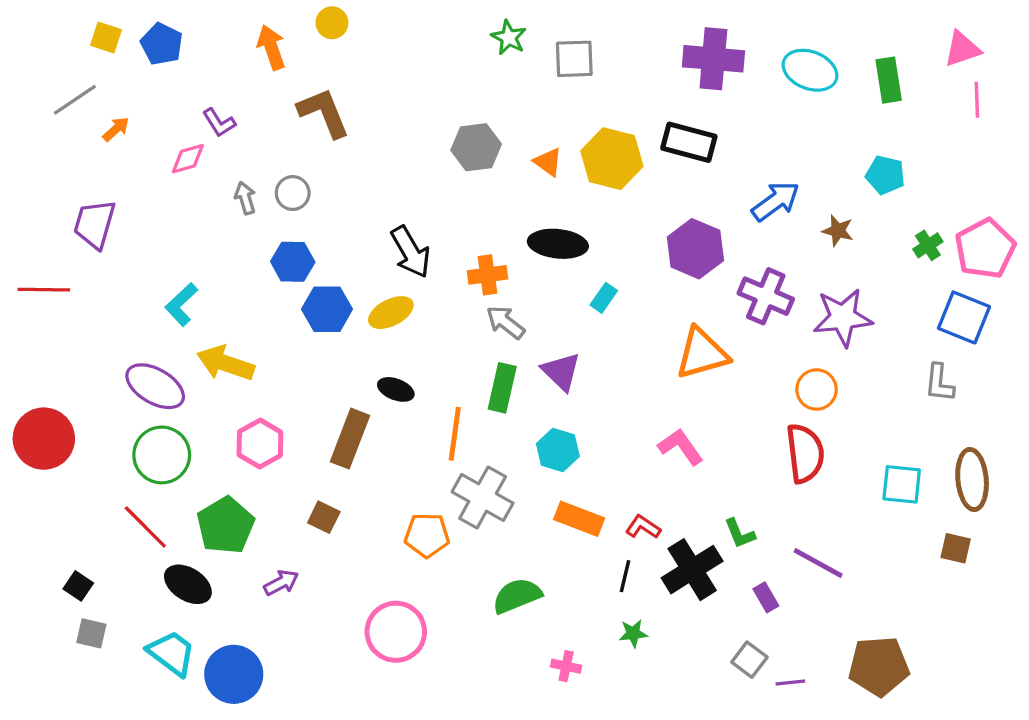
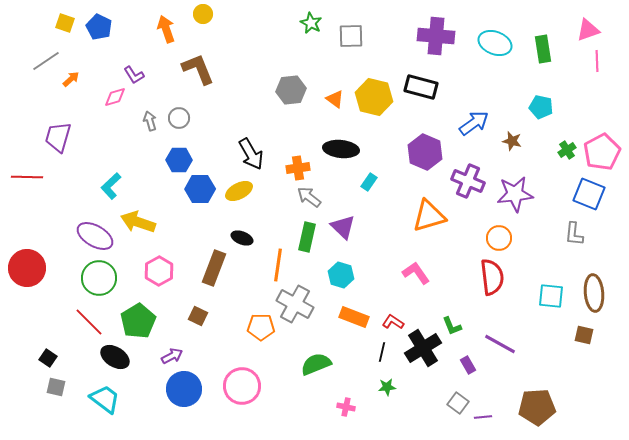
blue circle: (234, 674) -> (184, 389), moved

